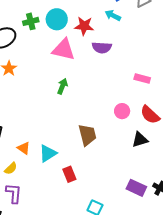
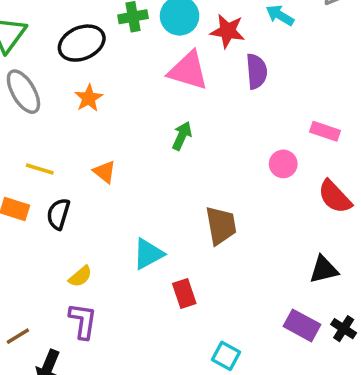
purple semicircle: (102, 48) -> (257, 71), turned -102
pink circle: (122, 111) -> (283, 164), moved
black triangle: (140, 140) -> (324, 270), moved
orange triangle: (24, 148) -> (105, 172), moved

